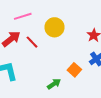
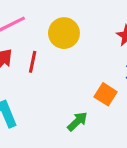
red line: (32, 42) -> (33, 62), turned 64

